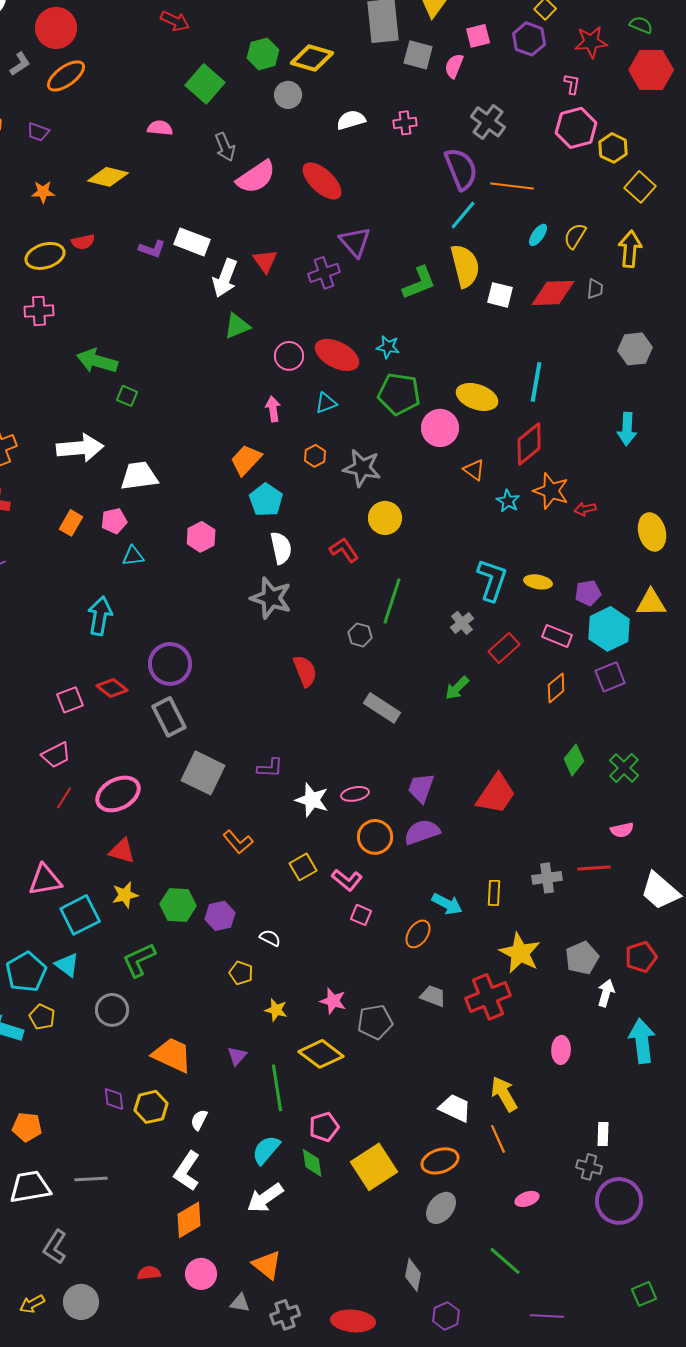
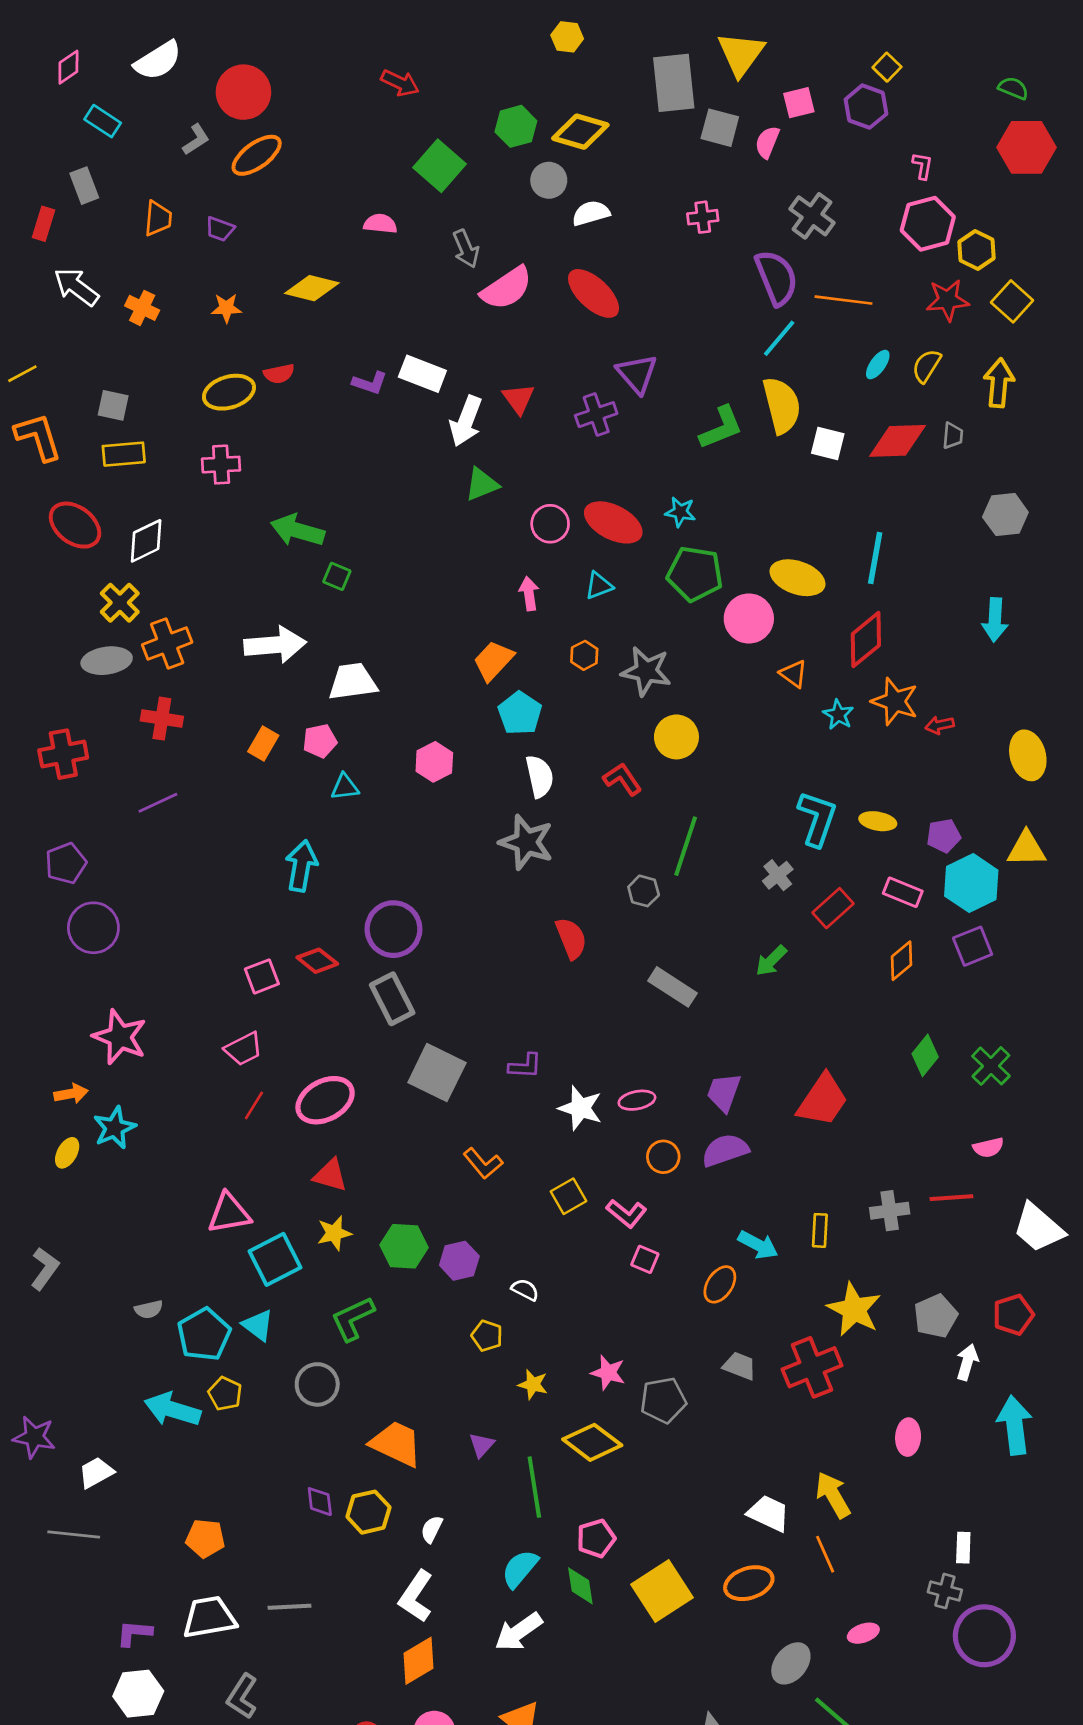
red star: (591, 42) -> (948, 300), moved
white semicircle: (351, 120) -> (591, 213), moved
orange circle: (375, 837) -> (663, 1157), size x0.7
gray ellipse: (441, 1208) -> (791, 1663), moved

